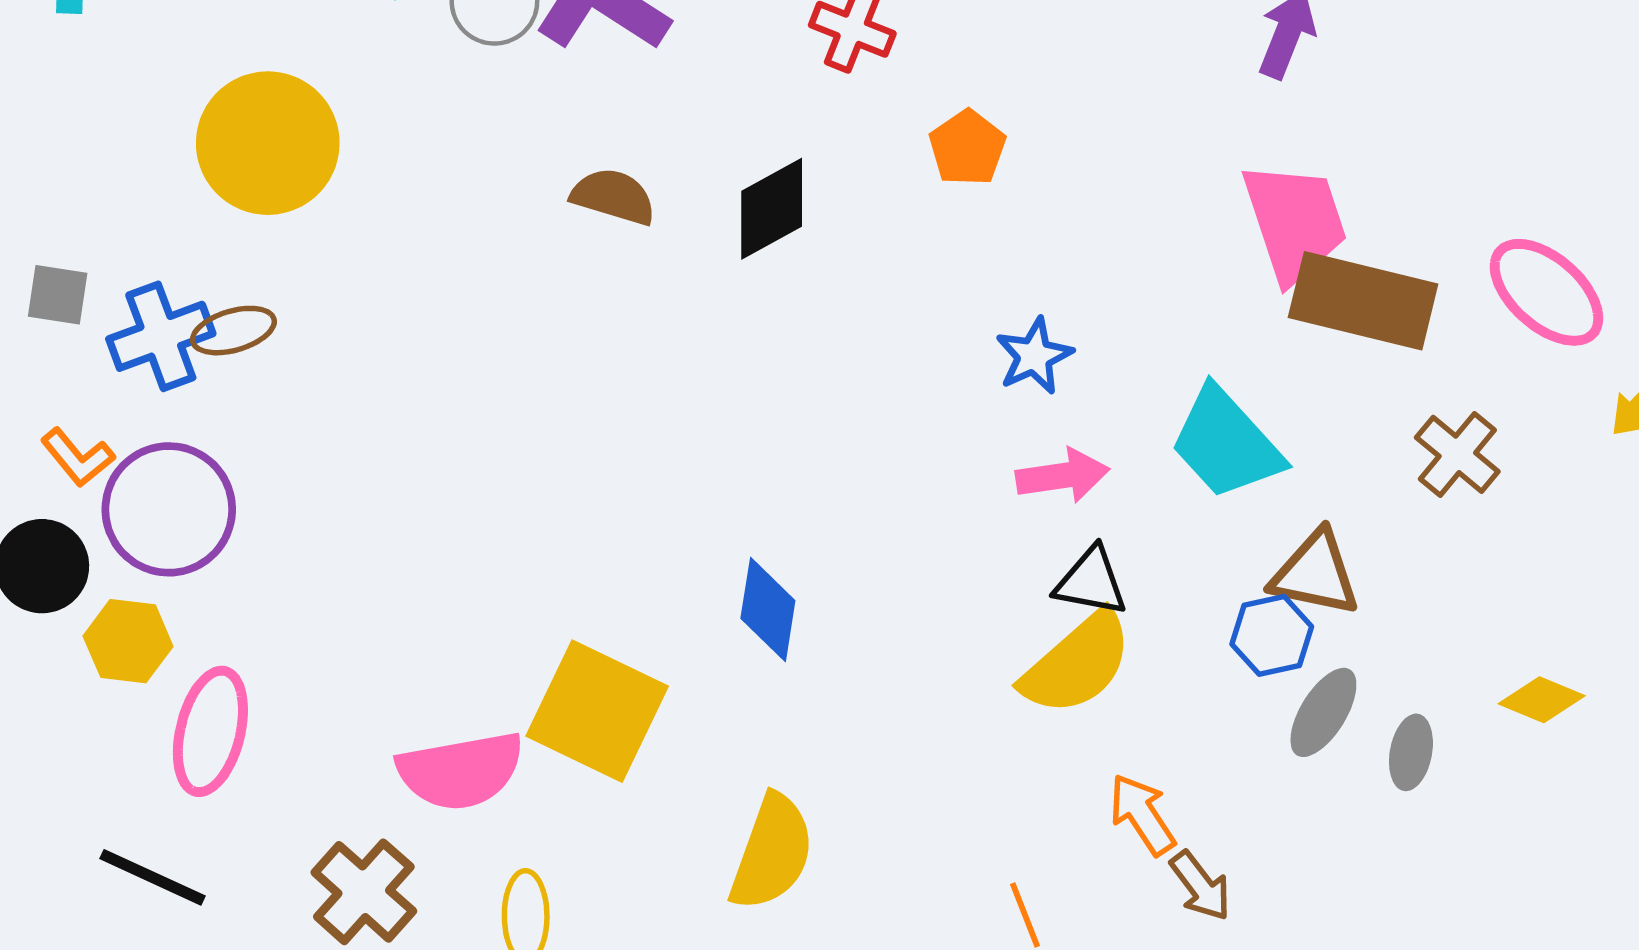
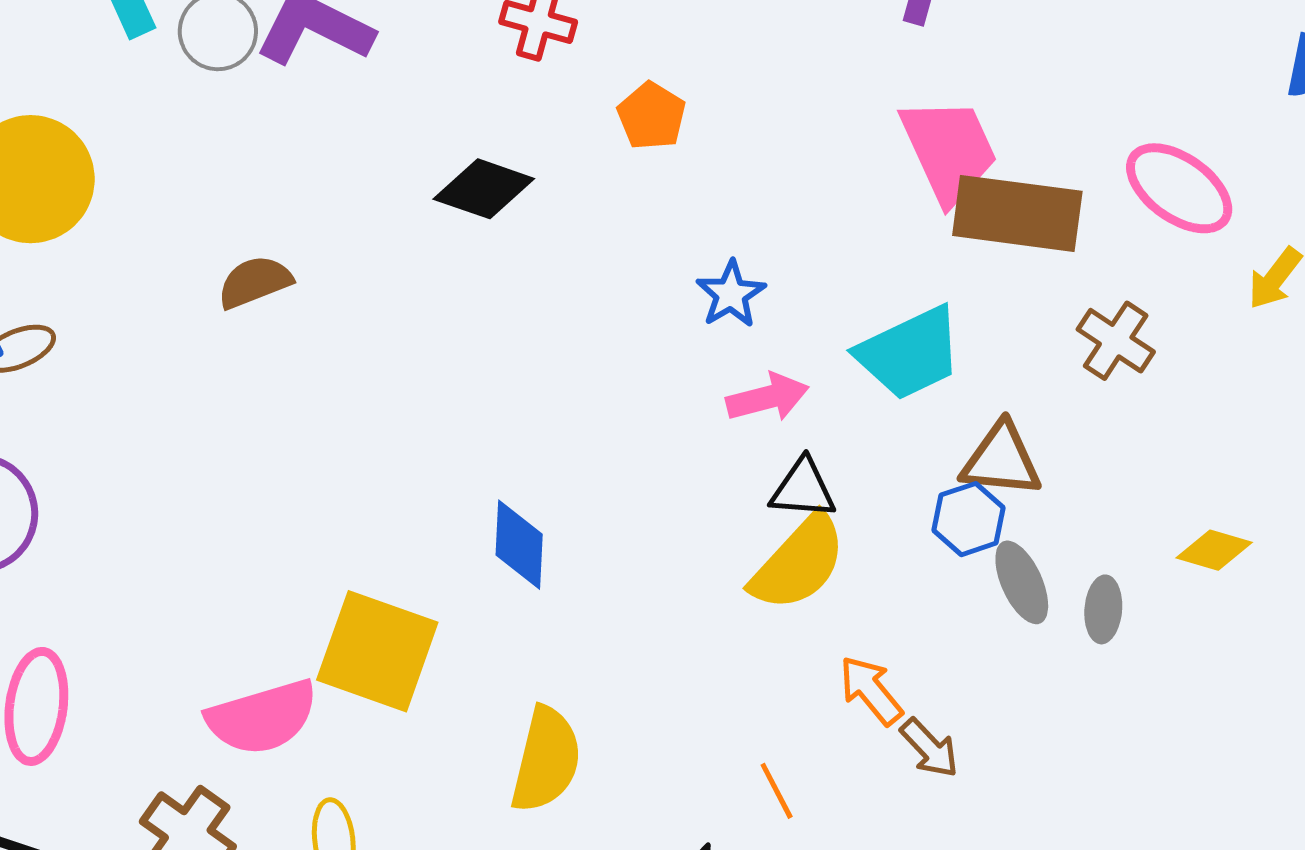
brown semicircle: (613, 197) -> (255, 282), moved, turned -32
black diamond: (772, 209) -> (484, 189), turned 54
cyan trapezoid: (1226, 443) -> (910, 353), turned -67
gray ellipse: (1323, 712) -> (1022, 582), turned -50

